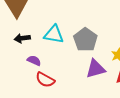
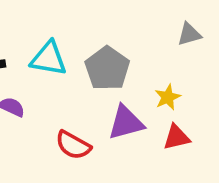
red semicircle: (45, 80) -> (73, 145), moved

